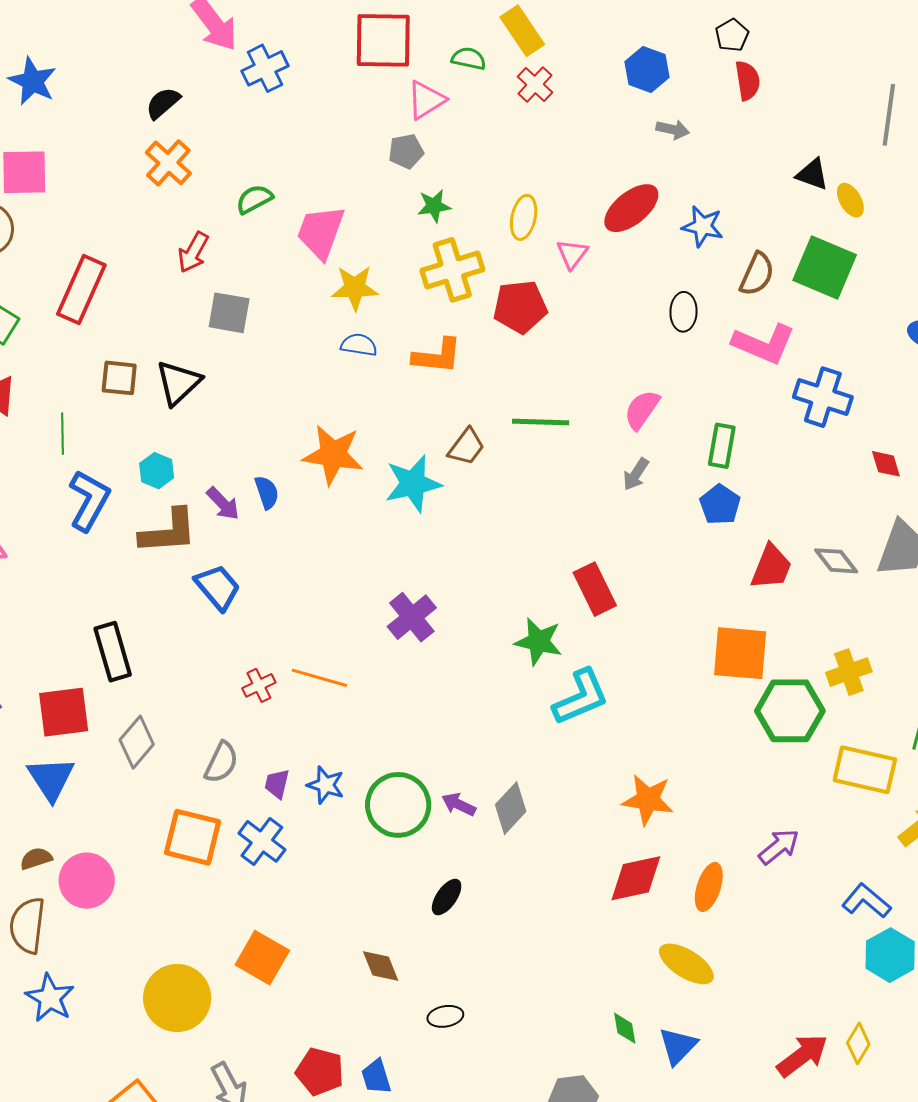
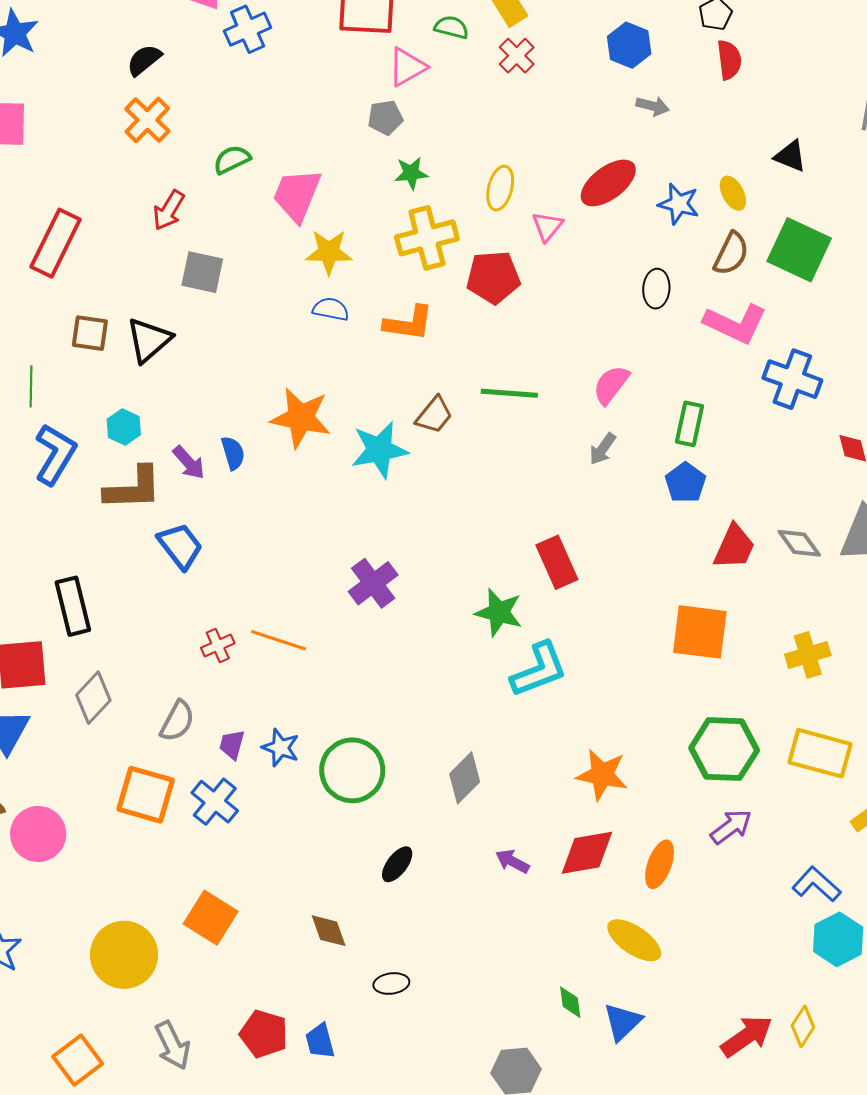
yellow ellipse: (850, 200) -> (733, 193), moved
green hexagon: (790, 711) -> (724, 749), moved
purple arrow: (459, 804) -> (512, 861), moved

